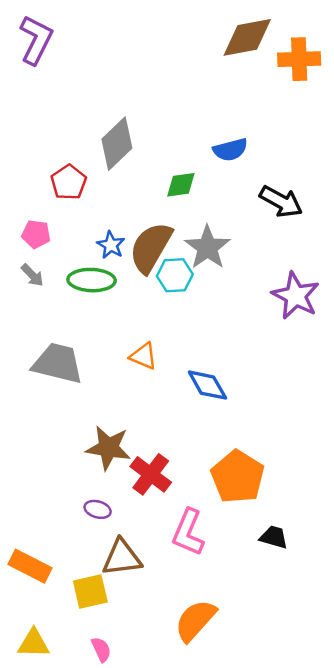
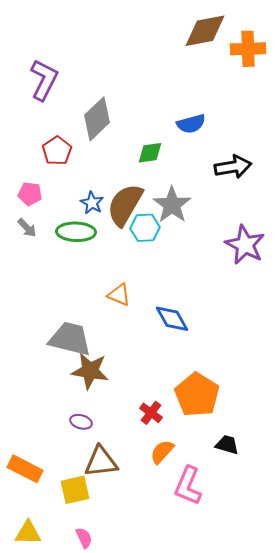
purple L-shape: (36, 40) -> (44, 80), moved
black arrow: (281, 202) -> (233, 167), turned -39
gray trapezoid: (58, 363) -> (70, 339), moved
red cross: (151, 474) -> (151, 413), moved, size x0.7
pink L-shape: (188, 532) -> (188, 486), moved
orange semicircle: (195, 620) -> (162, 452), moved, size x0.7

